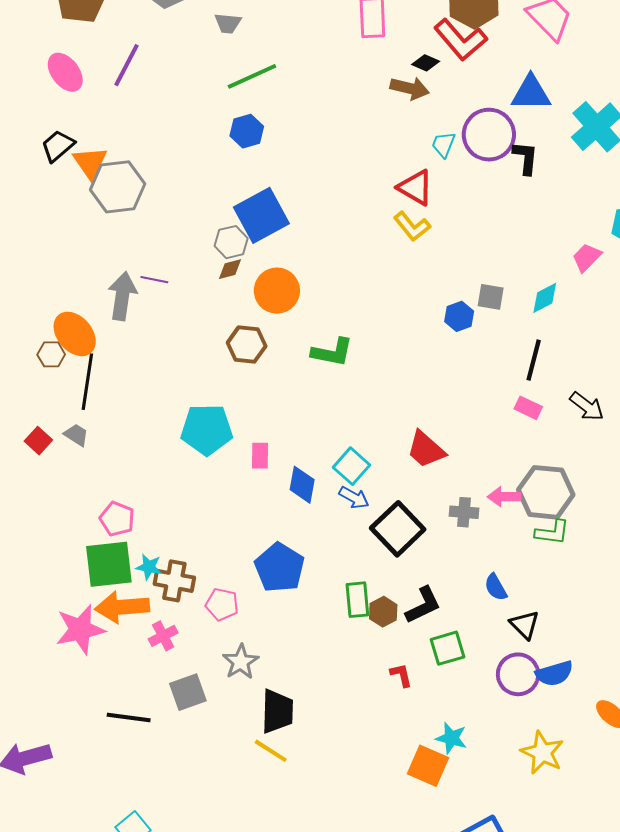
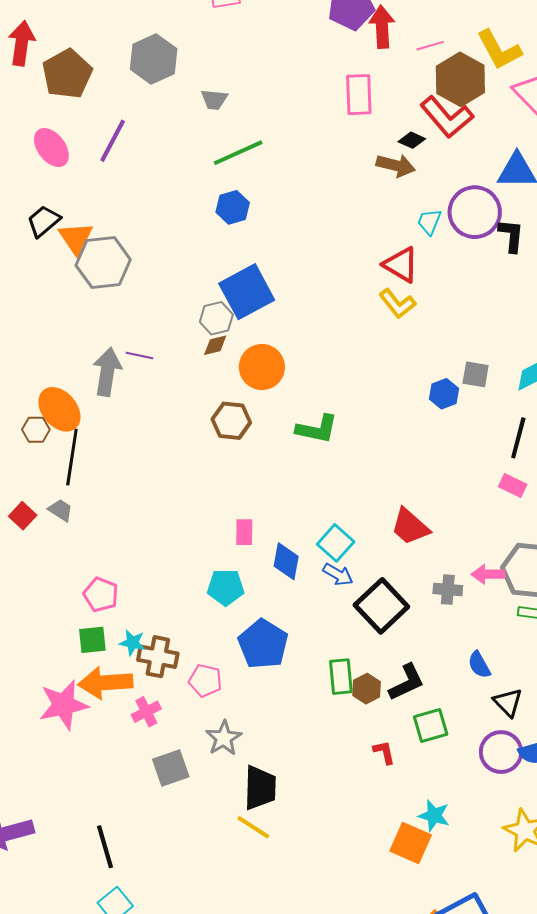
cyan pentagon: (207, 430) -> (226, 587), moved, size x0.7
green square: (109, 564) -> (92, 640), size x0.6
black line: (129, 718) -> (105, 847), moved, turned 66

